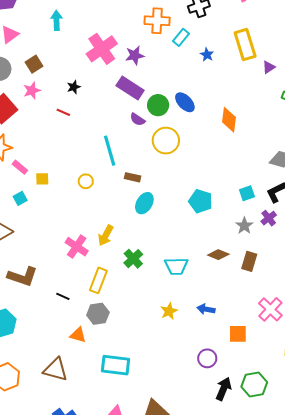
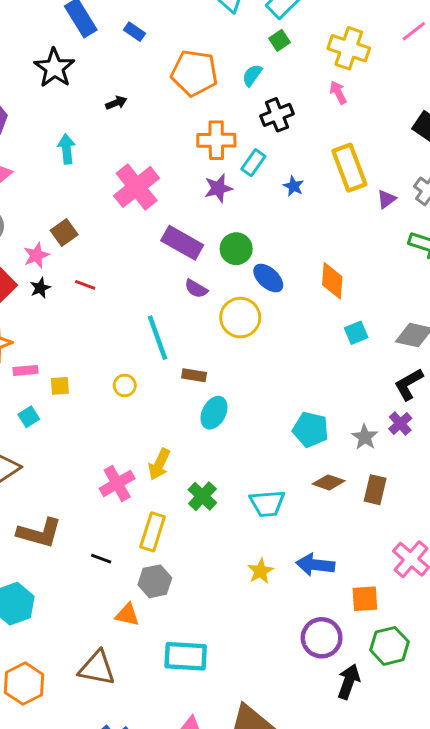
purple star: (135, 55) -> (218, 188), moved
brown square: (34, 64) -> (64, 232), moved
black star: (74, 87) -> (40, 288), moved
blue ellipse: (185, 102) -> (268, 278), moved
green circle: (158, 105) -> (236, 249), moved
pink rectangle: (20, 167) -> (26, 370), turned -42
cyan square: (247, 193) -> (356, 333), moved
cyan pentagon: (201, 201) -> (311, 430), moved
pink cross: (77, 247) -> (117, 483), turned 30
blue arrow: (206, 309) -> (315, 565), size x1.4
purple circle: (207, 358) -> (322, 638), size x1.4
green hexagon: (254, 385) -> (389, 646), moved

